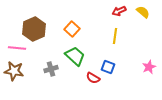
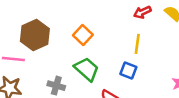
blue square: (108, 67) -> (128, 70), moved
gray cross: (51, 69) -> (56, 86), turned 32

